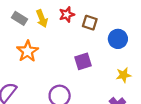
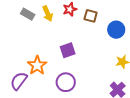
orange star: (28, 51) -> (37, 65), moved
purple square: (83, 61) -> (68, 50), moved

